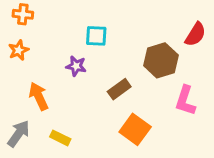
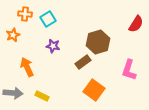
orange cross: (23, 14) -> (25, 14), moved
cyan square: (96, 36) -> (48, 19), moved, turned -35
brown hexagon: (161, 60) -> (98, 42), moved
gray arrow: (19, 134) -> (13, 93), turned 60

